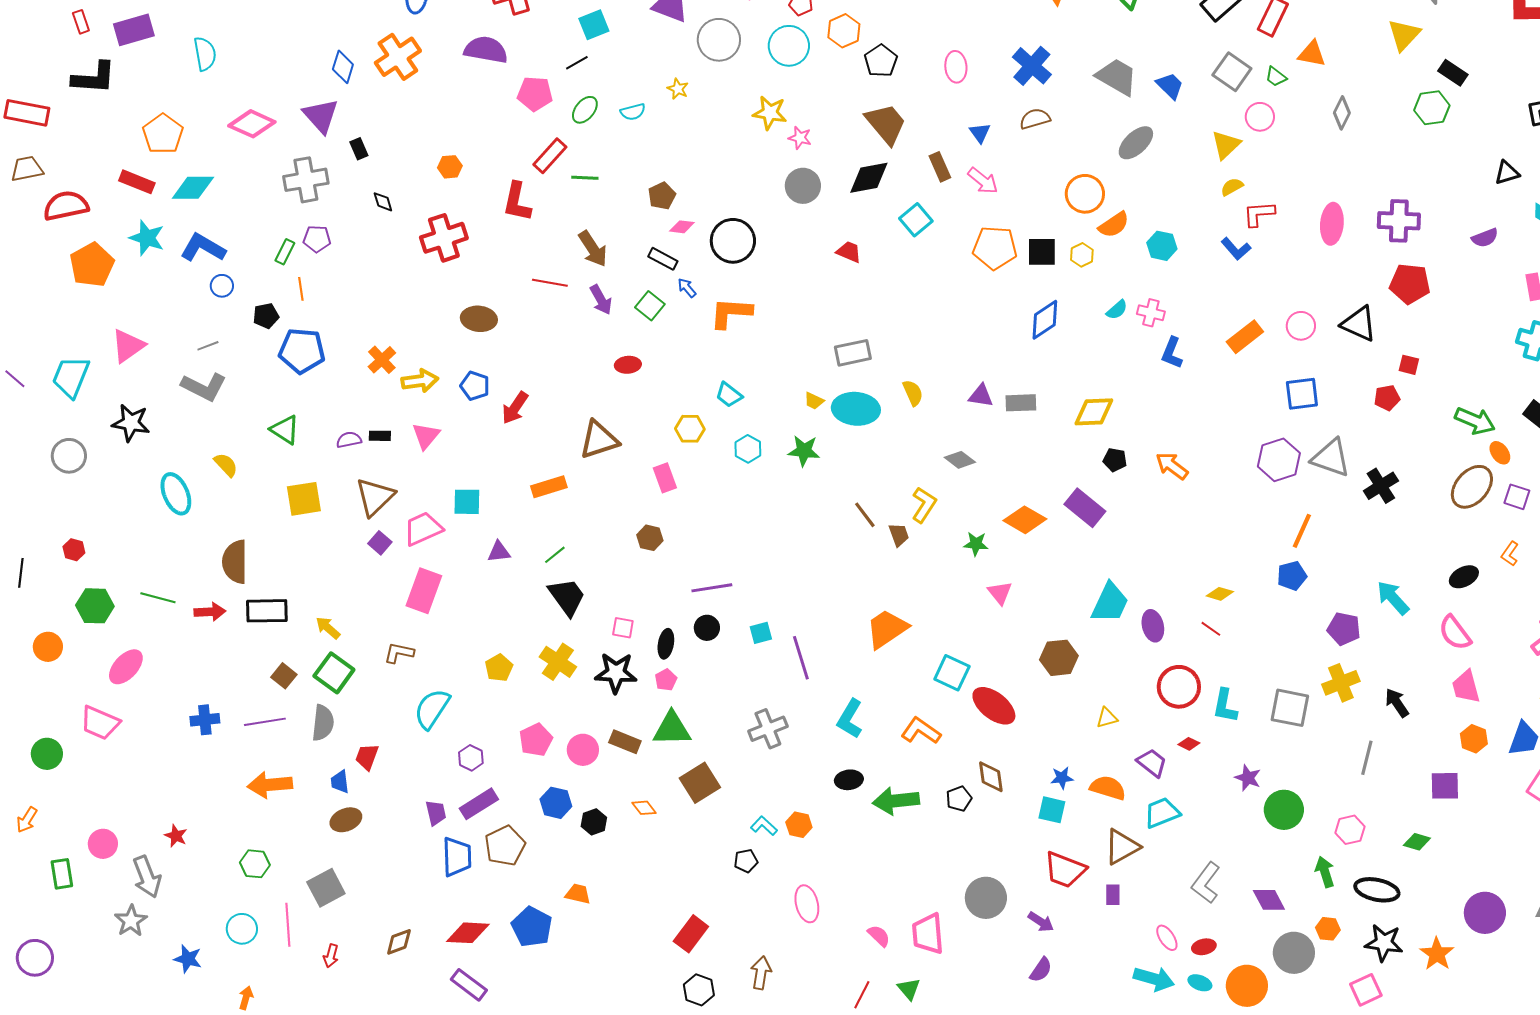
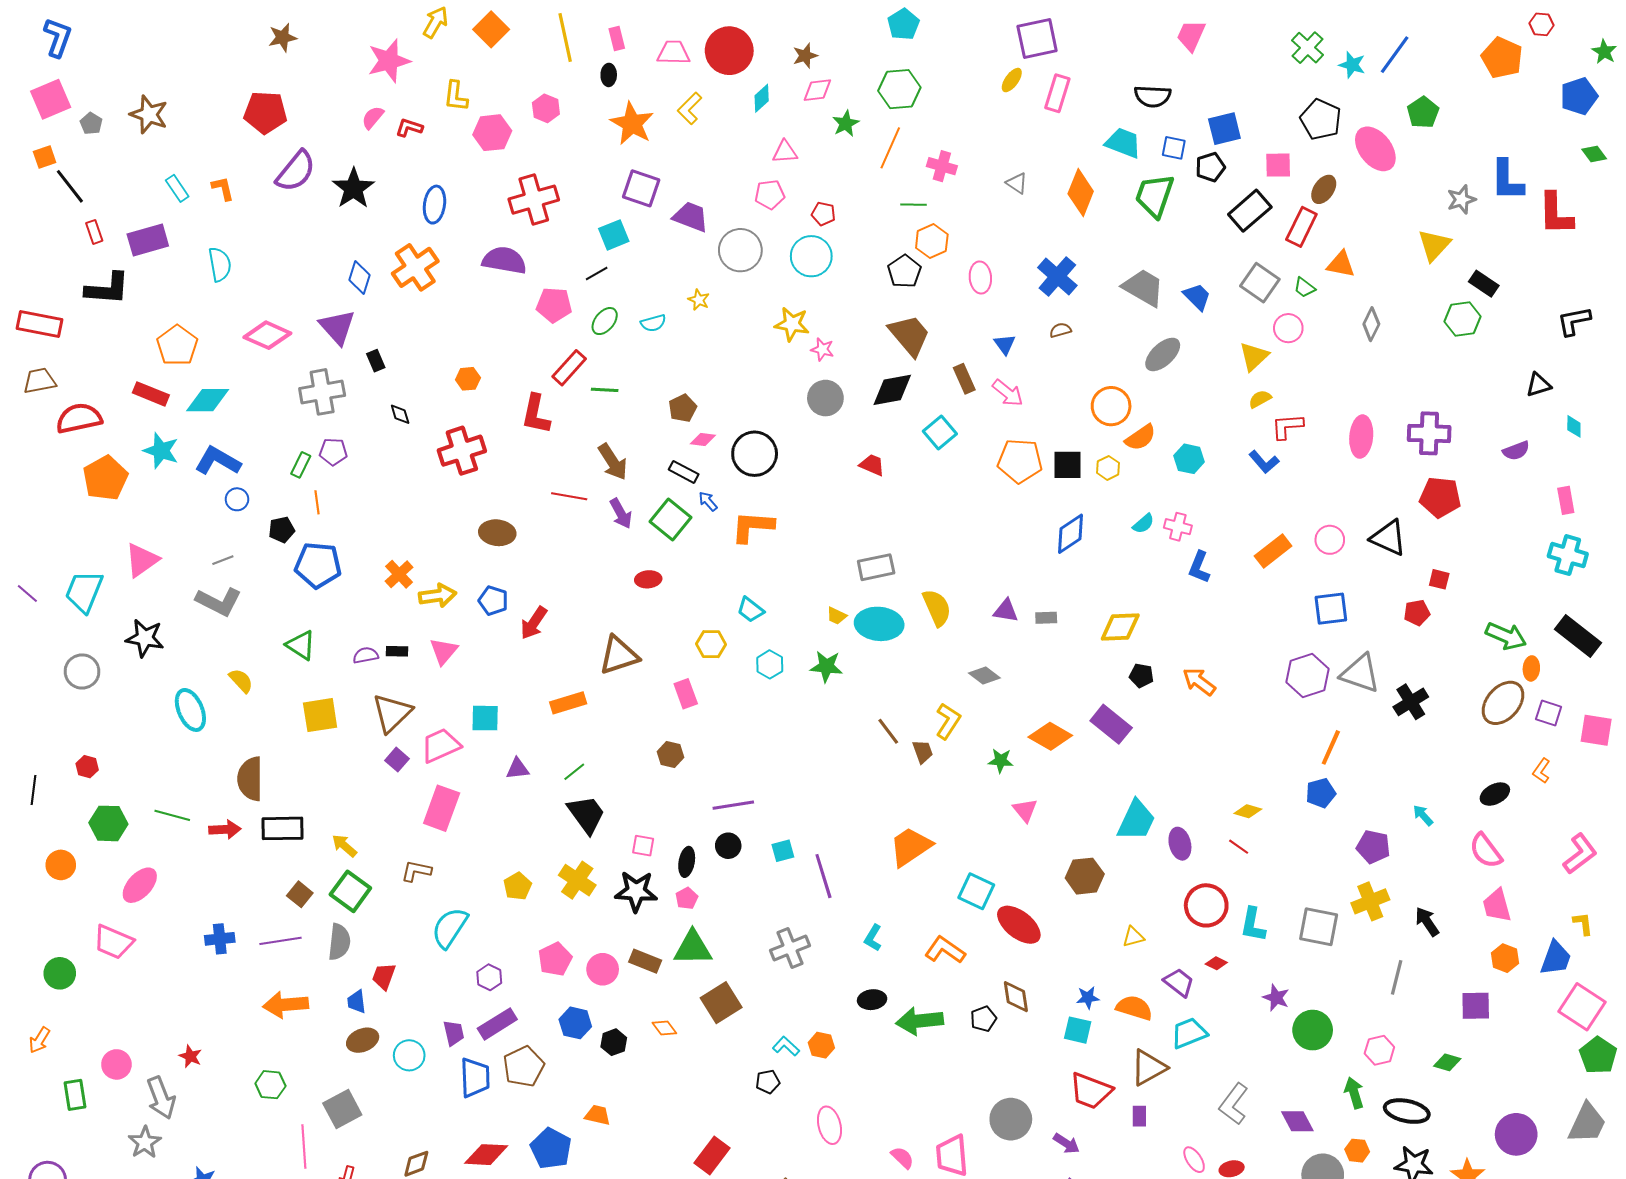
orange hexagon: (844, 31) -> (932, 241), moved
brown semicircle: (1035, 119) -> (1060, 330), size x0.7
green square: (650, 306) -> (670, 520), size x1.4
yellow semicircle: (913, 393) -> (937, 608), size x1.4
gray rectangle: (1021, 403) -> (1046, 618), size x0.7
orange ellipse: (1500, 453) -> (1531, 668), turned 40
cyan arrow: (1393, 598) -> (1423, 815), size x0.6
cyan L-shape: (850, 719) -> (873, 938), size x0.7
cyan circle: (242, 929) -> (409, 1055), moved

